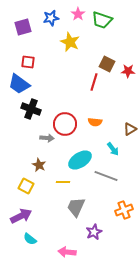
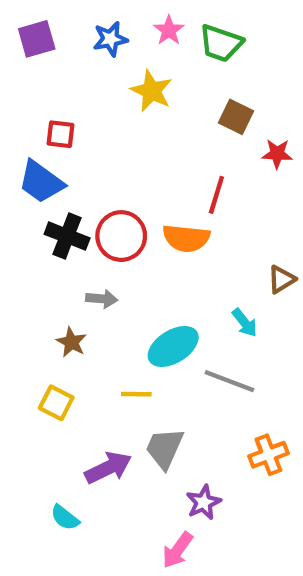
purple square: (23, 27) -> (37, 39), moved
brown square: (107, 64) -> (236, 117), moved
red line: (94, 82) -> (216, 195), moved
orange semicircle: (95, 122) -> (186, 238), moved, size x1.5
red circle: (65, 124) -> (121, 236), moved
brown star: (39, 165) -> (71, 342), moved
purple arrow: (21, 216) -> (108, 468), moved
pink arrow: (67, 252) -> (177, 550), moved, turned -60

